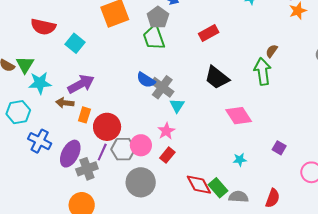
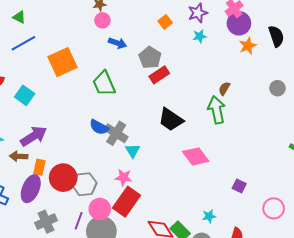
gray pentagon: (158, 17) -> (150, 58), moved
pink star: (166, 131) -> (124, 177), turned -30
pink circle: (141, 145) -> (100, 209), moved
gray hexagon: (123, 149) -> (84, 184), moved
purple line: (102, 152) -> (79, 221), moved
purple ellipse: (70, 154) -> (31, 189), moved
red rectangle: (167, 155) -> (126, 202), size x1.8
cyan star: (240, 160) -> (209, 216), moved

